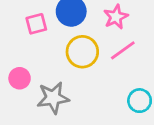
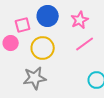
yellow circle: (82, 52) -> (43, 48), moved
pink circle: (20, 78) -> (11, 43), moved

